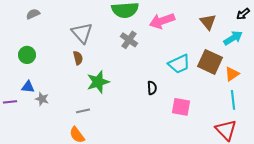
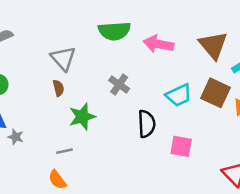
pink arrow: (162, 21) -> (158, 44), turned 30
brown triangle: (208, 22) -> (213, 45), size x1.5
gray cross: (129, 40) -> (119, 84), moved
black semicircle: (152, 88) -> (147, 124), size x1.6

